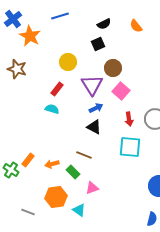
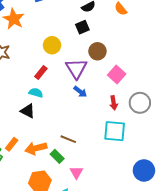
pink square: (121, 91) -> (117, 75), moved
blue arrow: (96, 108) -> (80, 92), turned 64
black triangle: (94, 127) -> (28, 111), moved
orange arrow: (52, 164) -> (36, 148), size x1.5
pink triangle: (92, 188) -> (76, 173), turned -40

